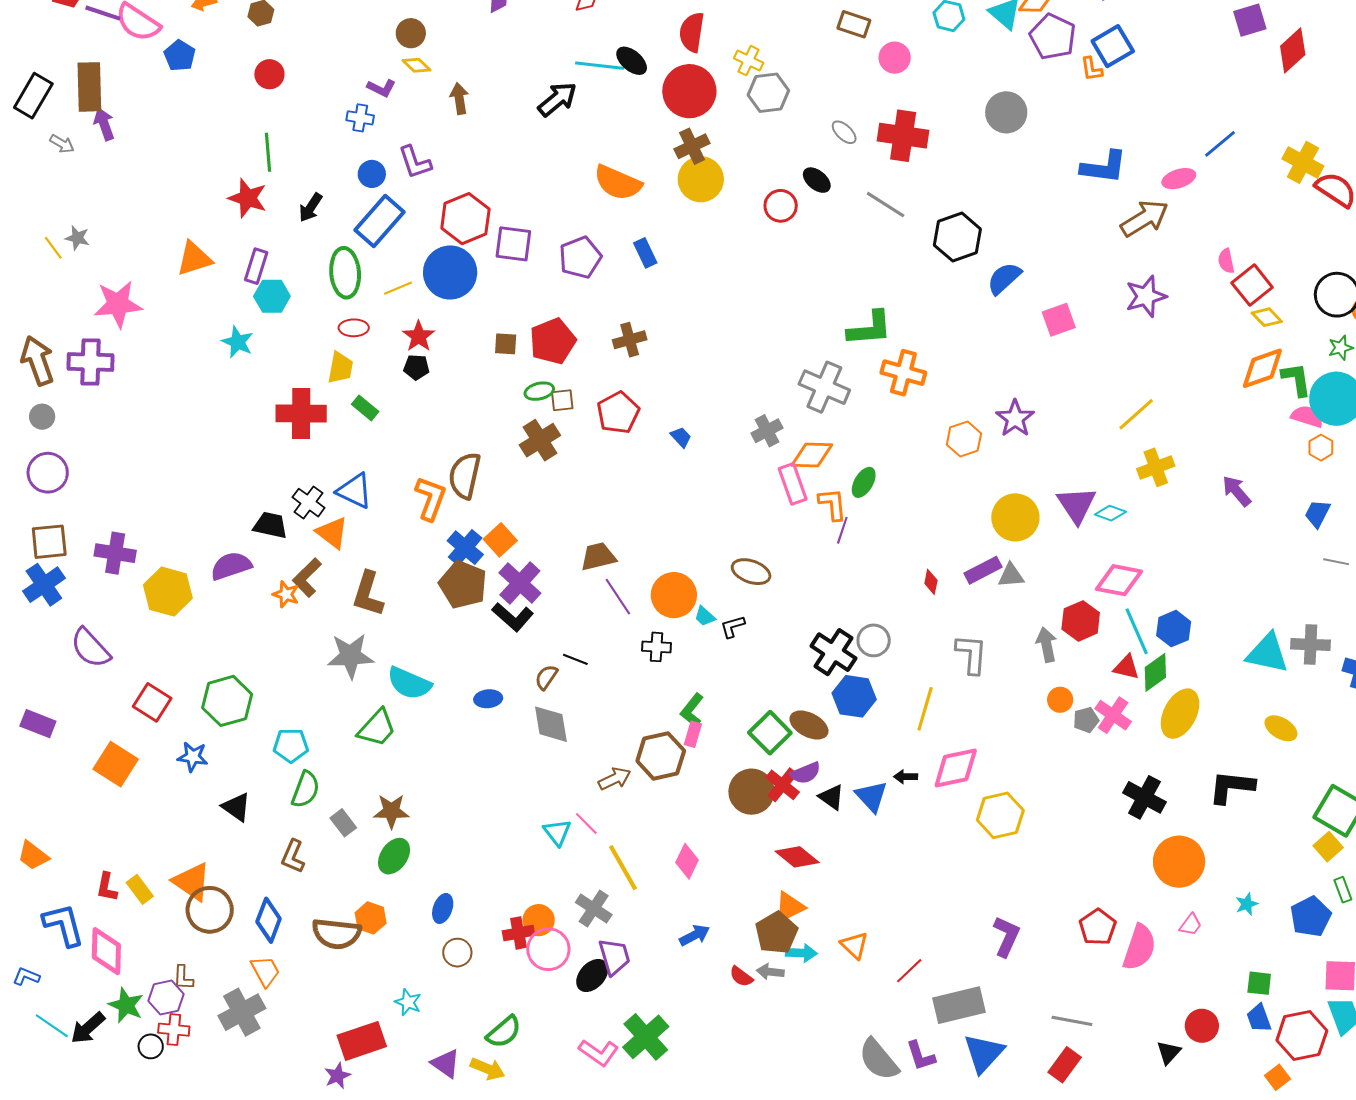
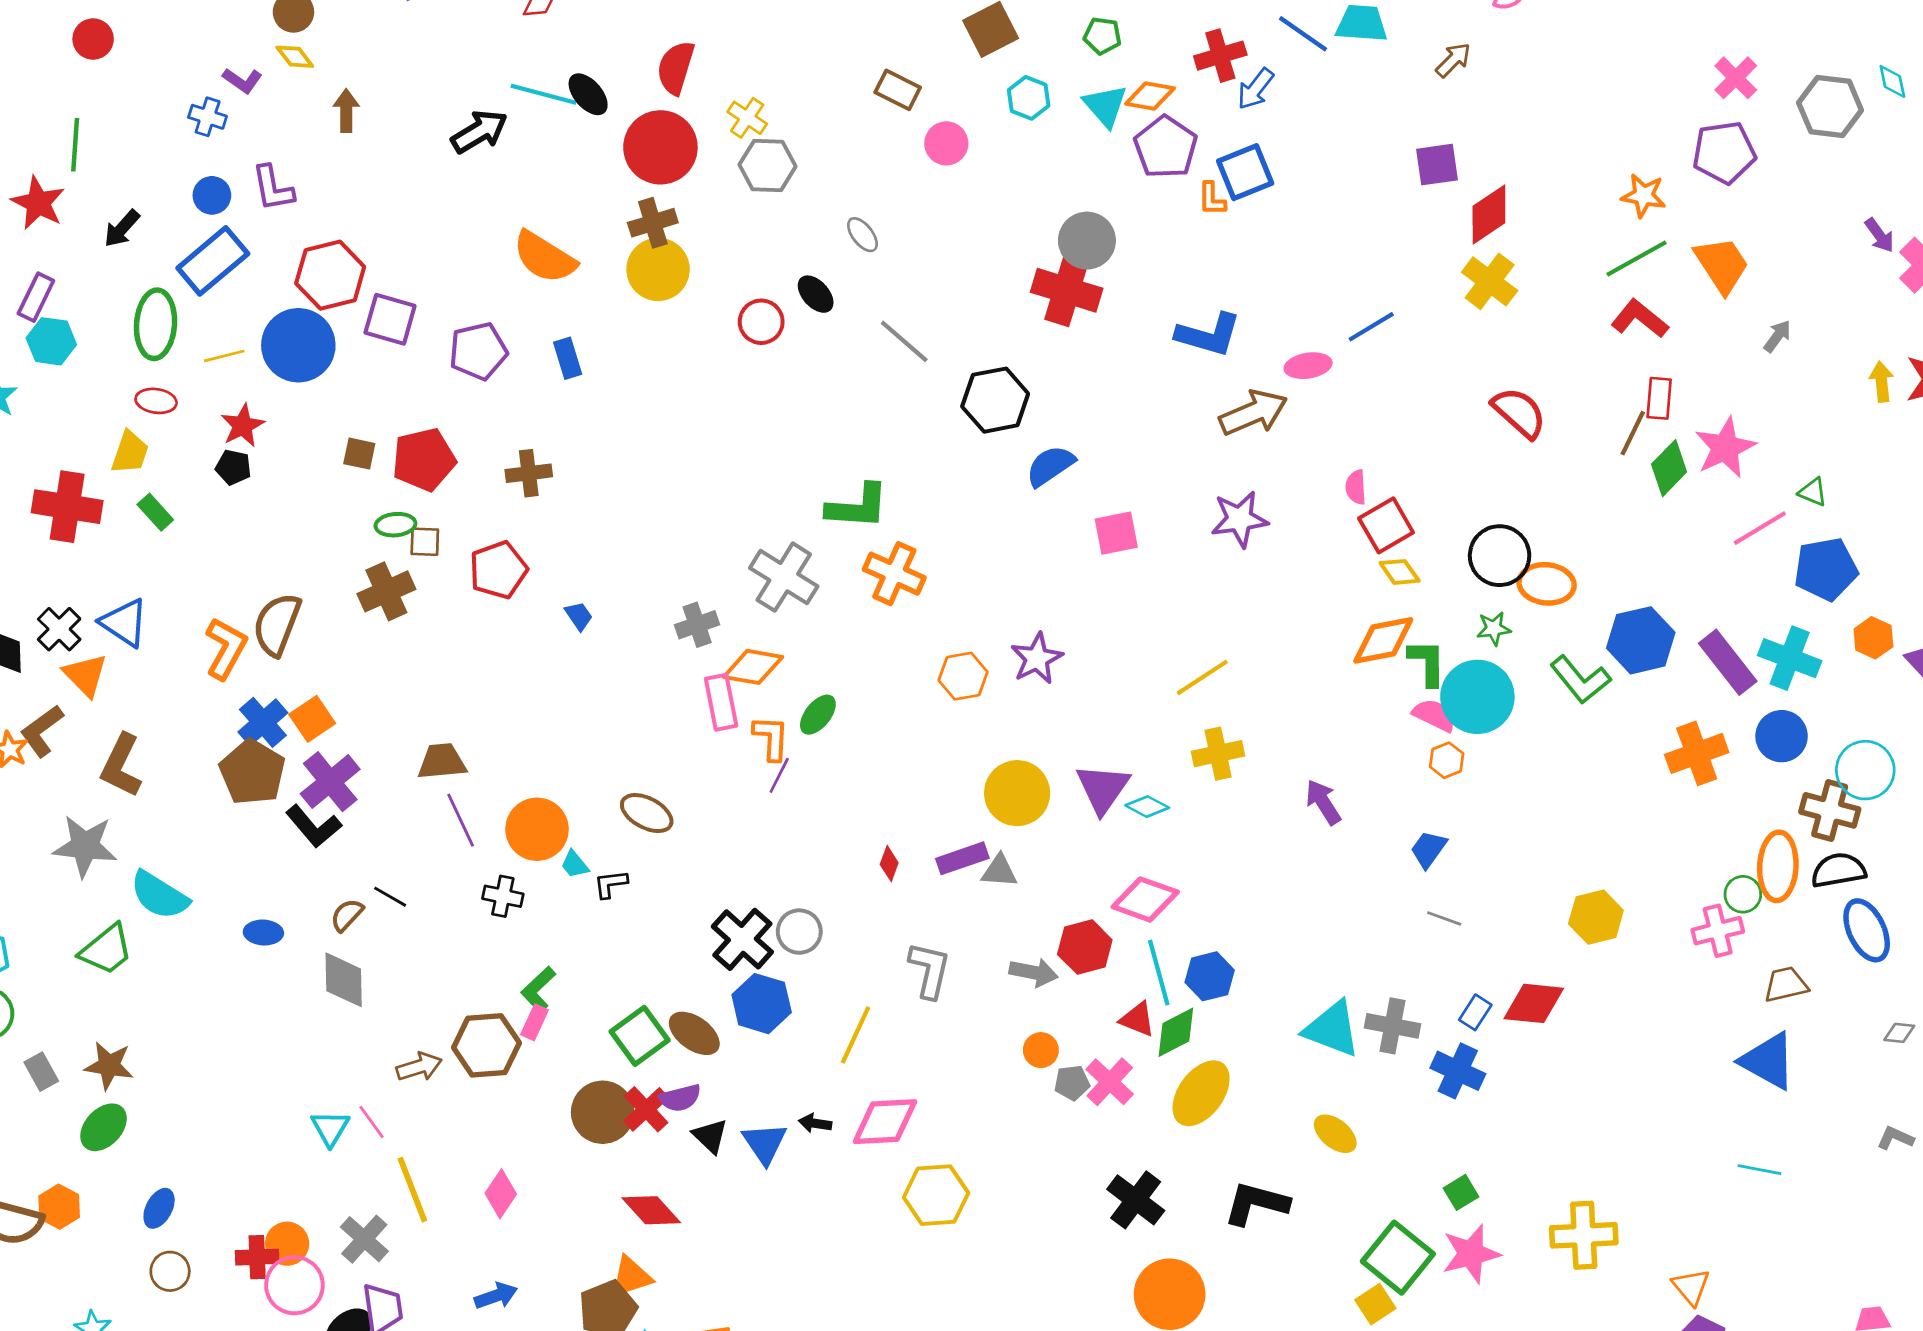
red cross: (903, 136) -> (1067, 290), moved
yellow cross: (1303, 162) -> (1490, 281), moved
gray arrow: (1047, 645) -> (1034, 972), turned 104

